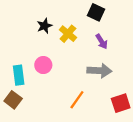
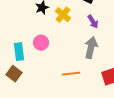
gray arrow: (99, 71) -> (91, 48), turned -80
orange line: (77, 100) -> (71, 74), turned 48

